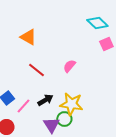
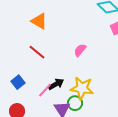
red line: (36, 70) -> (37, 52), moved
pink line: (23, 106) -> (45, 90), moved

